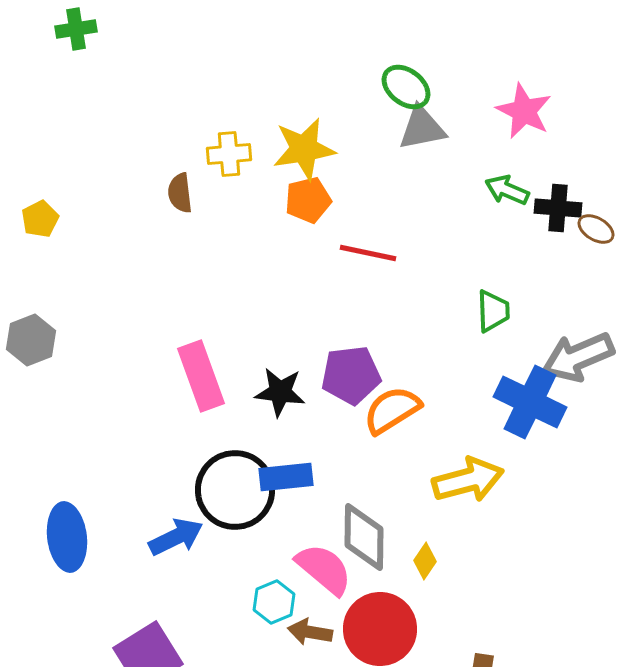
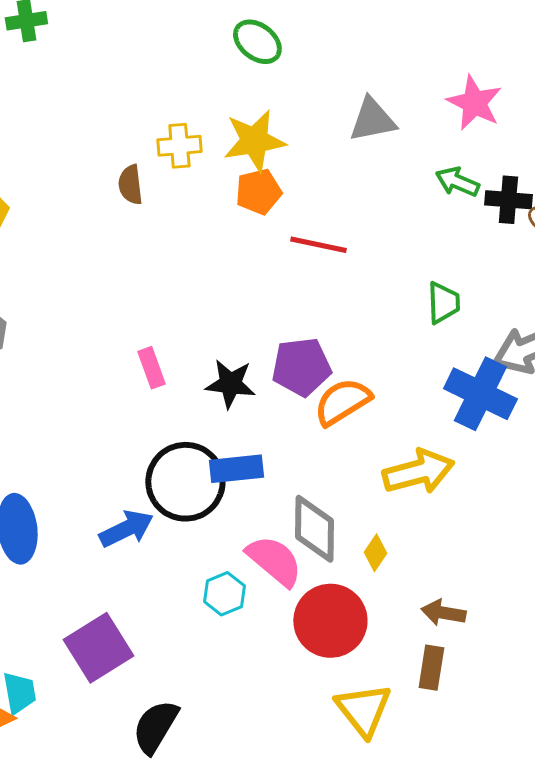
green ellipse: (406, 87) -> (257, 42), moved
pink rectangle: (201, 376) -> (151, 368), size x0.6
brown arrow: (310, 632) -> (443, 613), moved

